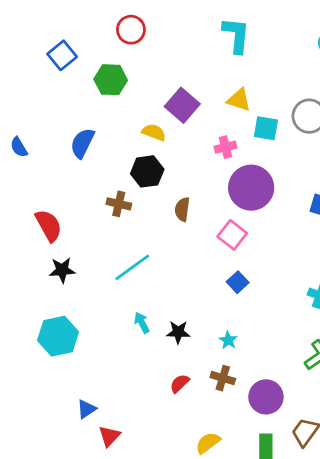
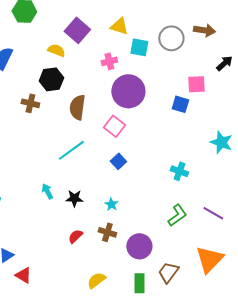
brown semicircle: (182, 209) -> (77, 107), size x1.4
cyan line: (132, 267) -> (71, 150), moved
red triangle: (109, 436) -> (23, 275), turned -42

